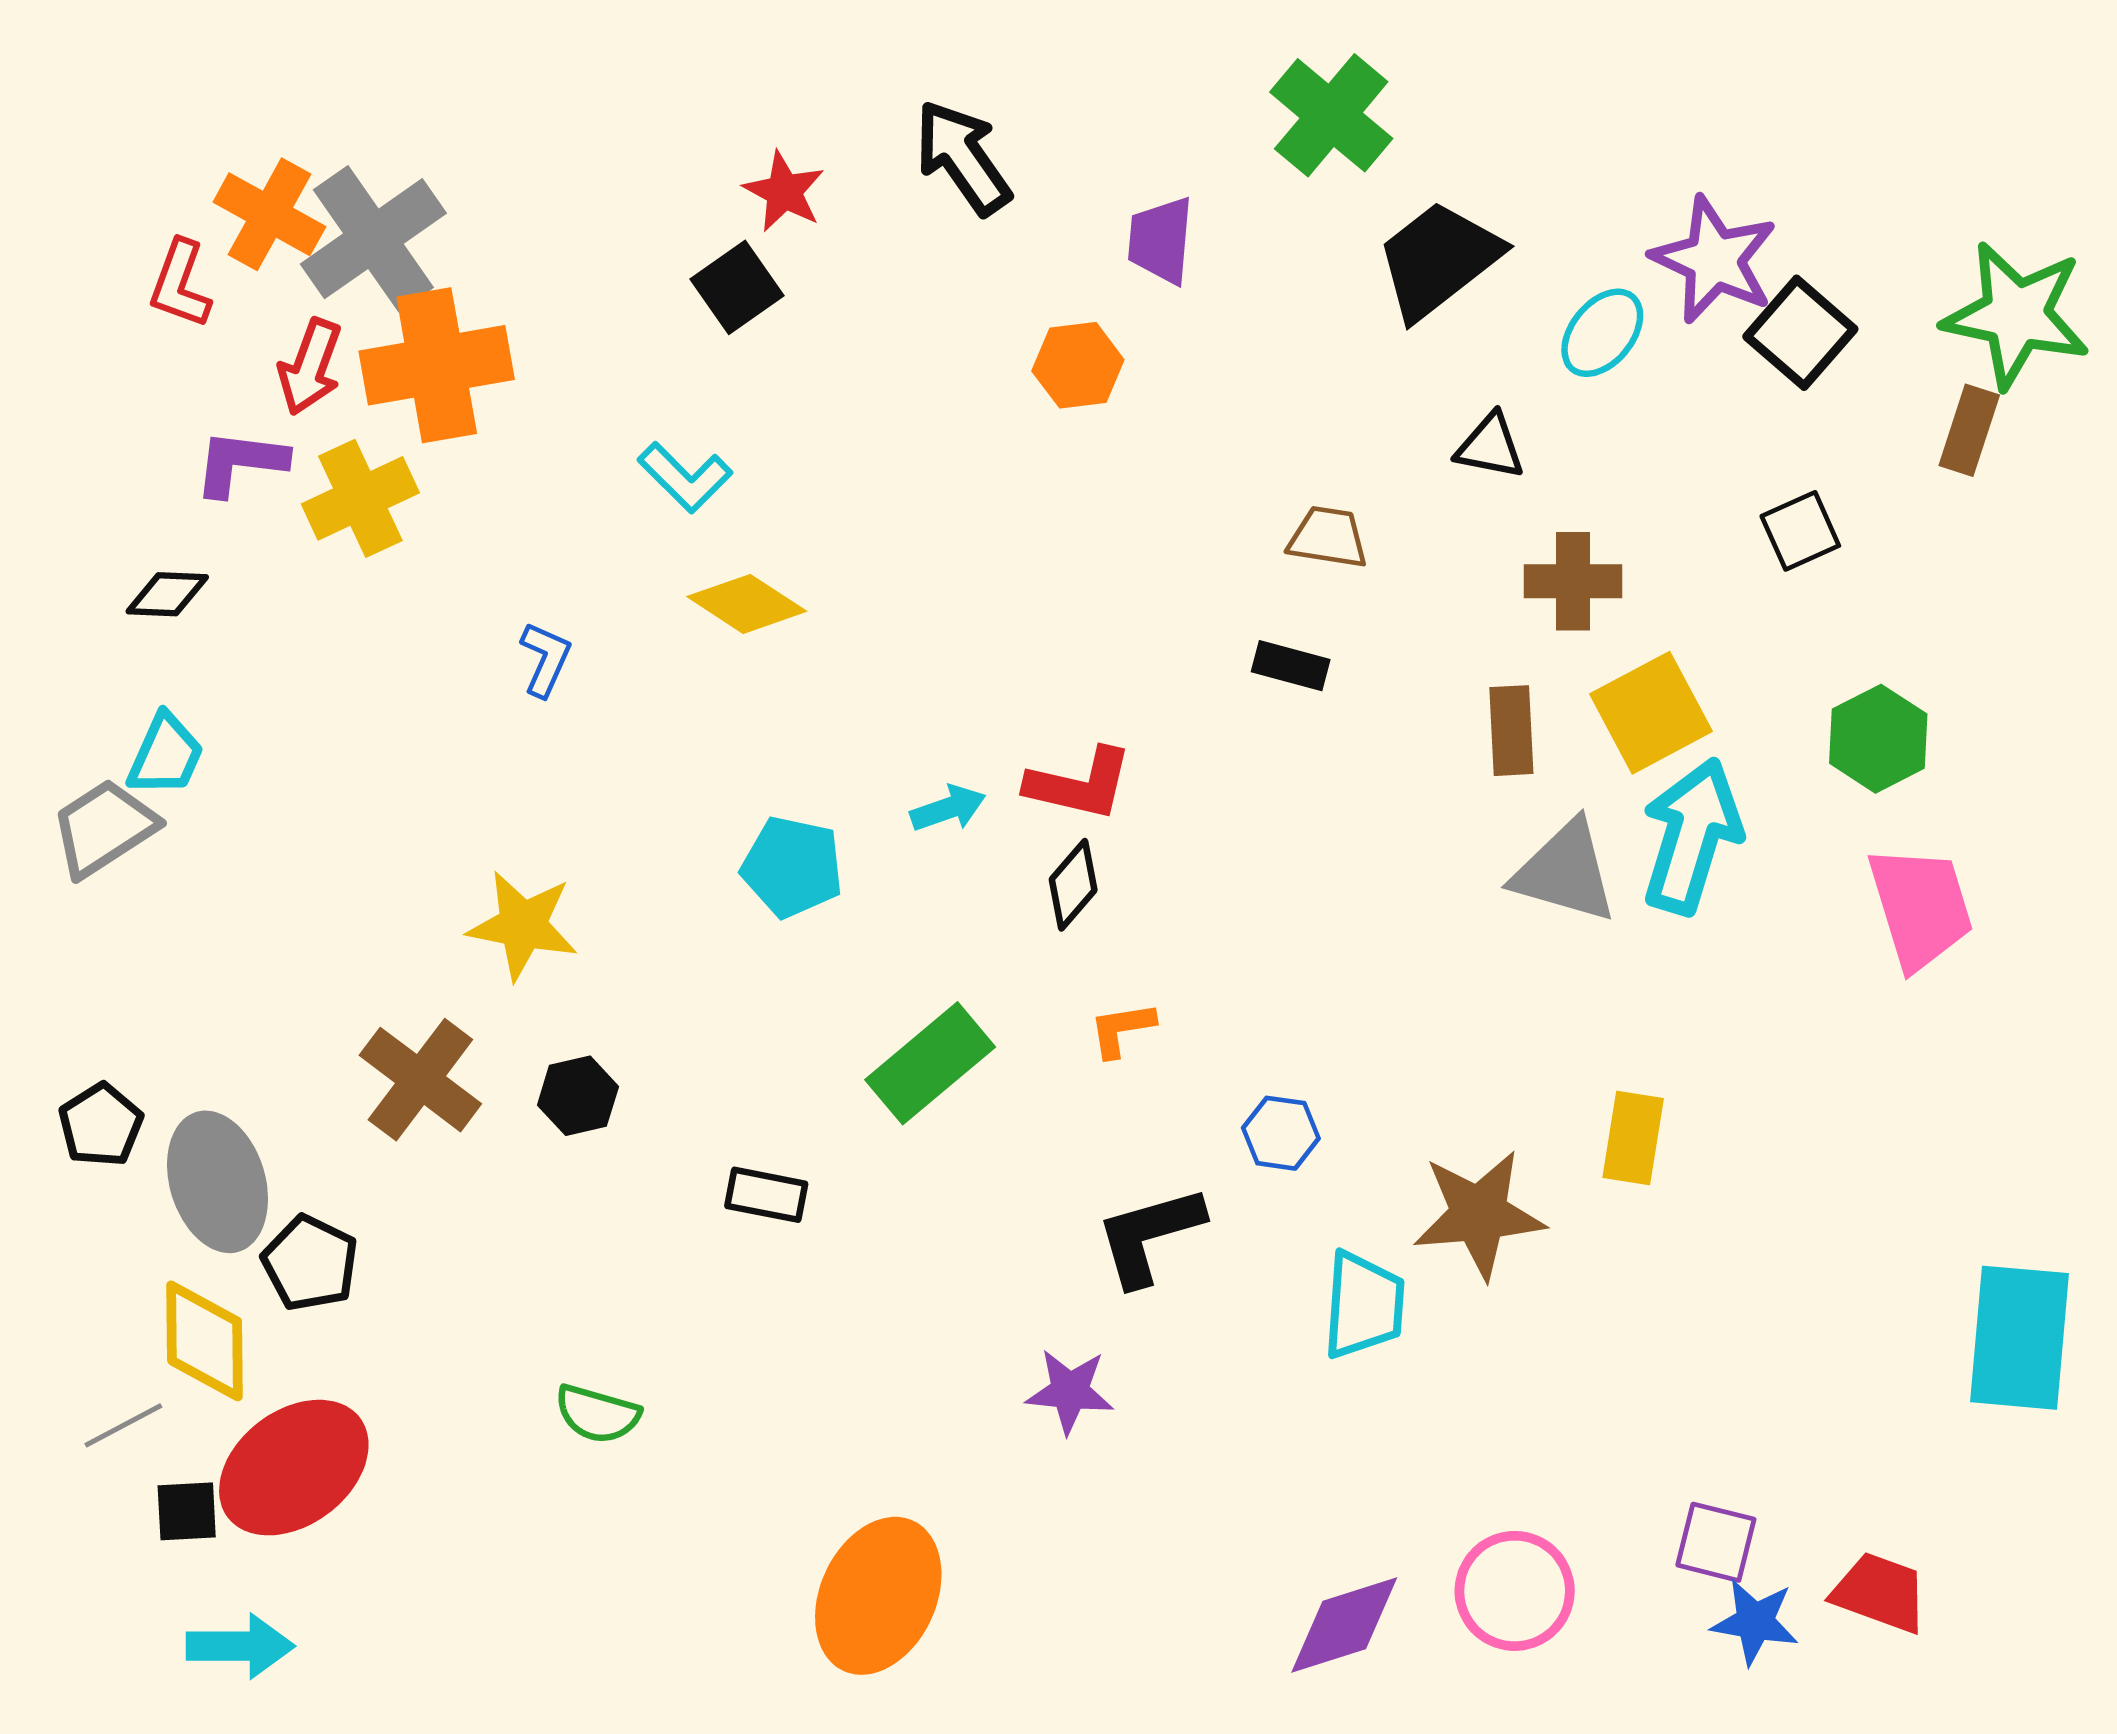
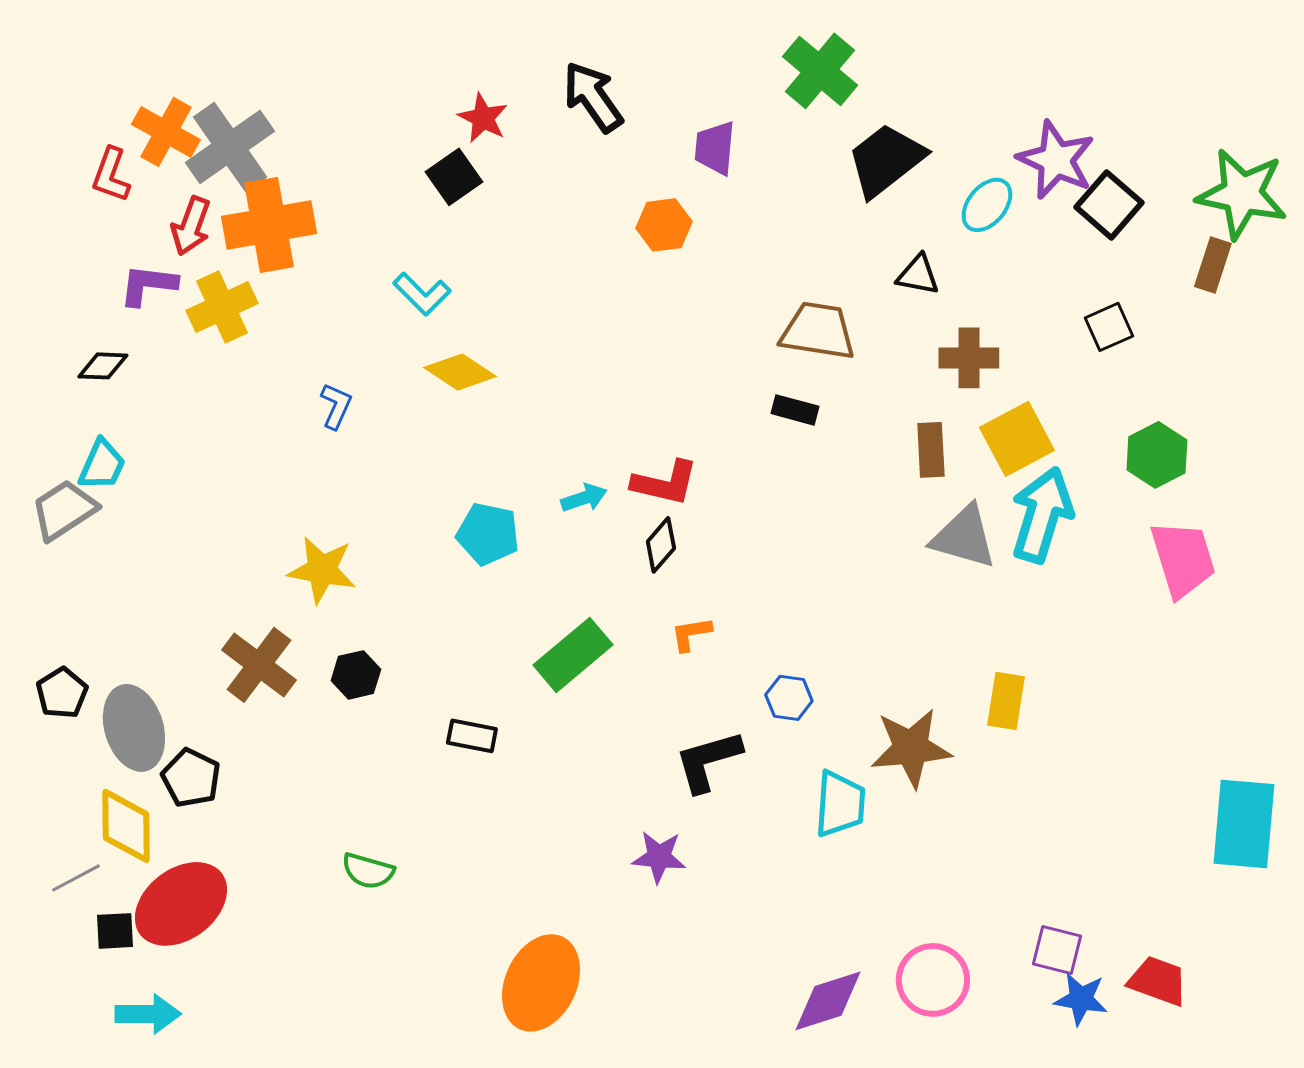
brown trapezoid: (1328, 537) -> (818, 331), size x1.5

